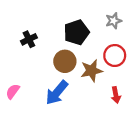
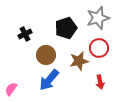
gray star: (114, 21) -> (98, 18), size x1.6
brown circle: (65, 61) -> (46, 55), moved
pink semicircle: (13, 91) -> (11, 89), moved

